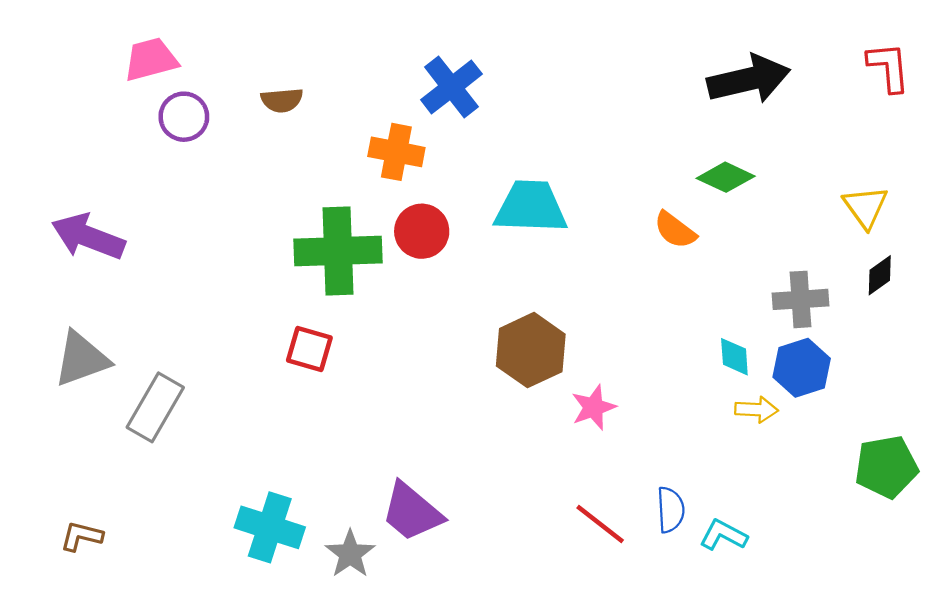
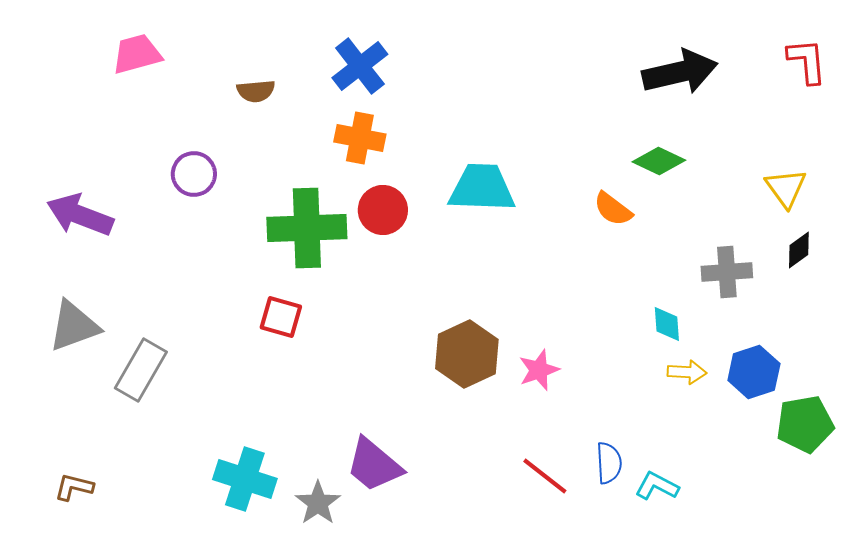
blue cross: (451, 87) -> (360, 66), moved
purple circle: (184, 117) -> (194, 174), moved
brown hexagon: (531, 350) -> (467, 354), moved
blue hexagon: (802, 368) -> (754, 372), moved

